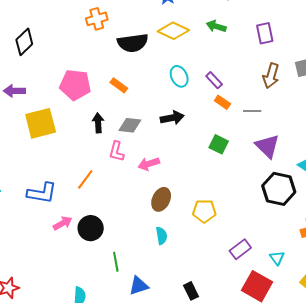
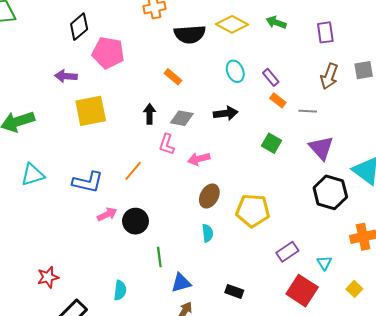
pink pentagon: (75, 85) -> (108, 53), moved
yellow pentagon: (204, 211) -> (253, 211), size x1.4
black rectangle: (191, 291) -> (234, 291), turned -48

